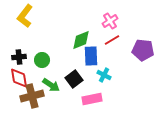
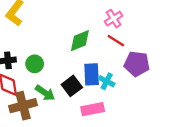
red line: (112, 40) -> (116, 41), turned 63
purple pentagon: (143, 50) -> (137, 64), moved
blue rectangle: (91, 56) -> (92, 74), moved

